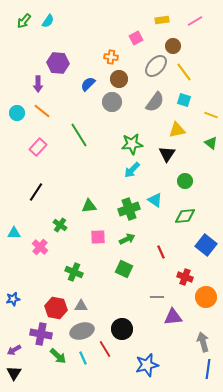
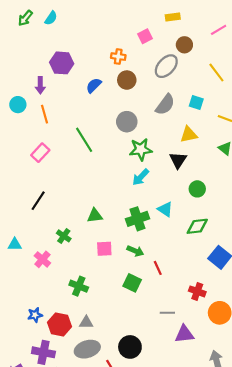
pink line: (195, 21) -> (219, 30), moved
yellow line: (184, 72) -> (216, 73), moved
gray circle: (112, 102) -> (127, 122), moved
orange line: (42, 111) -> (45, 114), turned 36
cyan circle: (17, 113) -> (18, 105), moved
green arrow: (127, 239) -> (135, 251), turned 49
red line: (161, 252) -> (158, 268), moved
blue star: (13, 299) -> (35, 315), moved

